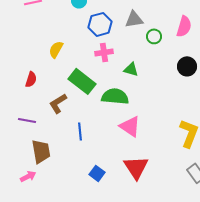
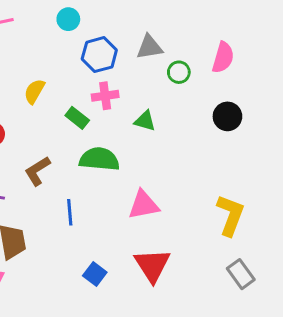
green rectangle: (82, 81) -> (77, 118), moved, size x0.6
green semicircle: (115, 96) -> (99, 159), moved
pink triangle: (130, 126) -> (143, 205), turned -45

